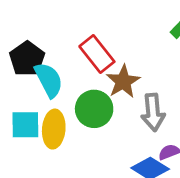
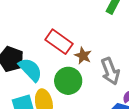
brown star: (123, 81) -> (83, 56), size x0.7

